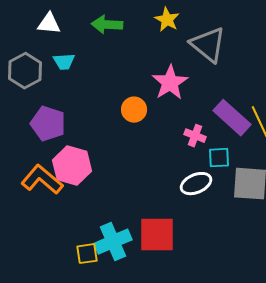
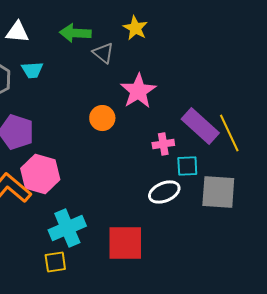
gray triangle: (208, 45) -> (103, 53), moved, size x0.6
pink cross: (195, 136) -> (163, 144), turned -30
cyan cross: (113, 242) -> (67, 228), moved

